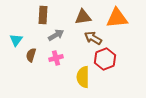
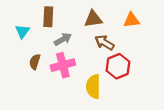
orange triangle: (117, 18) -> (131, 20), size x0.7
cyan triangle: (16, 40) -> (22, 31), moved
pink cross: (56, 58) -> (63, 65), size x1.5

